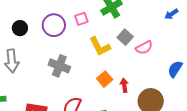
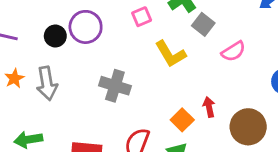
purple circle: (54, 25) -> (86, 27), moved
gray square: (125, 37) -> (203, 24), moved
orange square: (105, 79) -> (182, 120), moved

